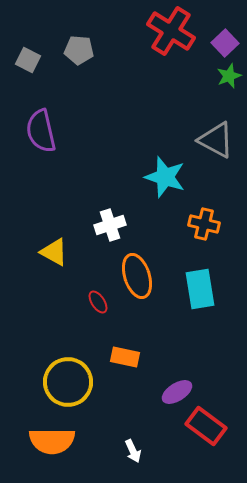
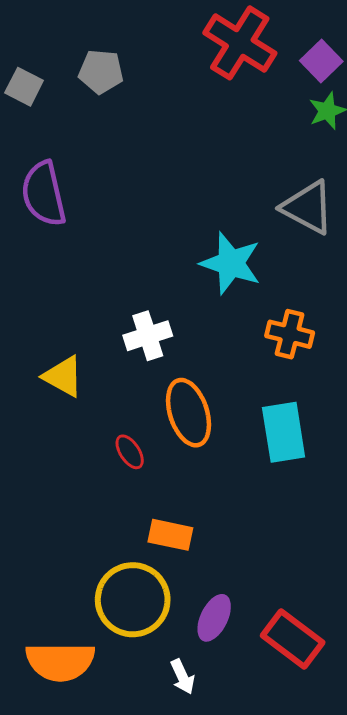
yellow circle: (68, 382) -> (133, 600), moved
purple ellipse: (177, 392) -> (214, 618), moved, turned -32

